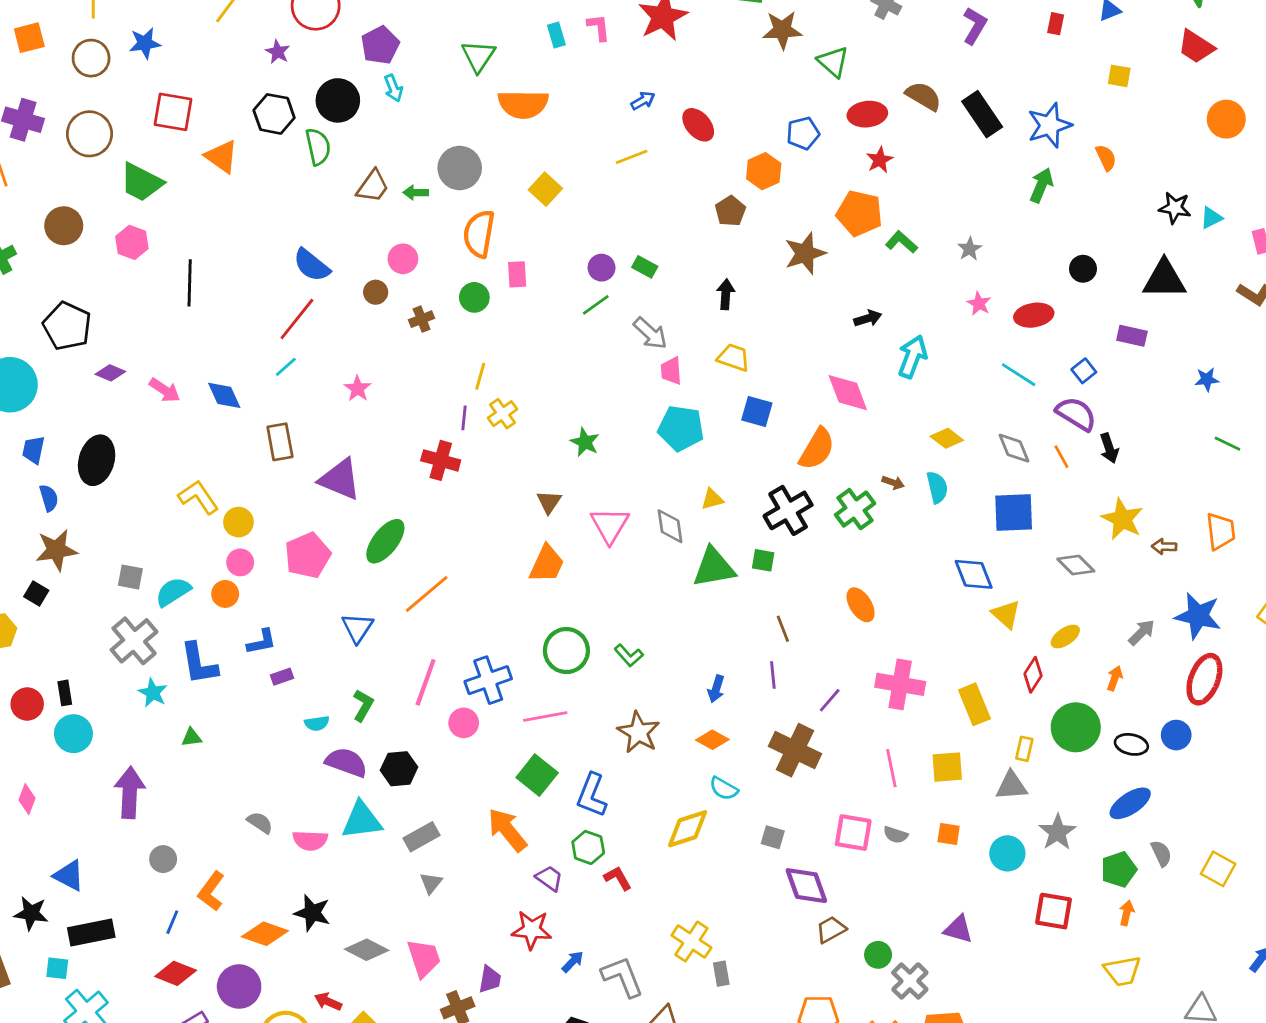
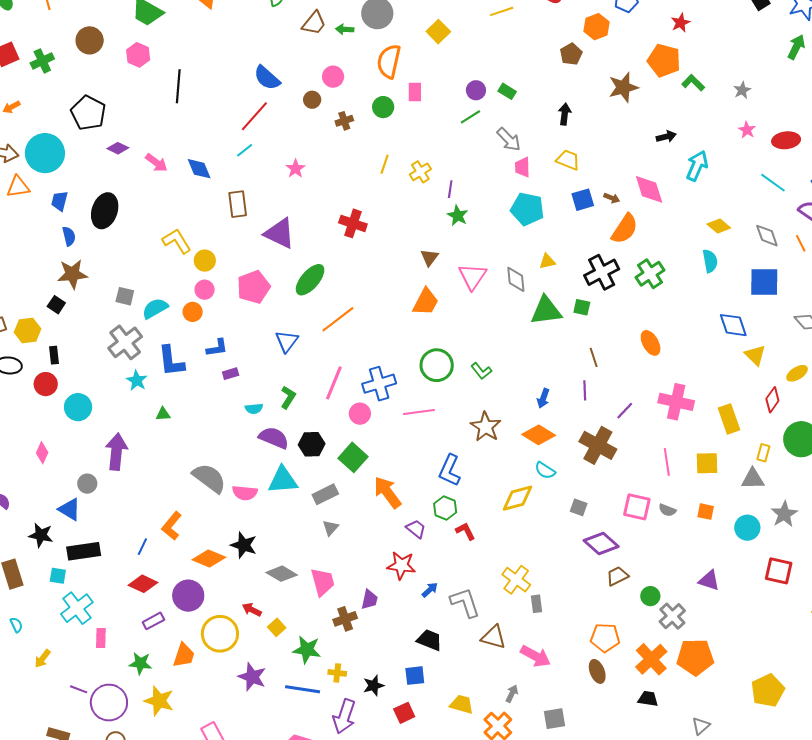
blue square: (757, 411) -> (583, 200), turned -35
yellow cross: (502, 414) -> (420, 172), moved
purple line: (464, 418) -> (450, 189), moved
brown arrow: (893, 483) -> (612, 198), moved
black rectangle: (65, 693) -> (54, 355), moved
orange diamond: (712, 740) -> (539, 435), size x1.4
green square: (537, 775) -> (353, 457), moved
gray semicircle: (260, 823) -> (209, 478), size x1.8
gray circle: (163, 859) -> (87, 484), moved
purple diamond: (806, 886) -> (601, 543), turned -32

